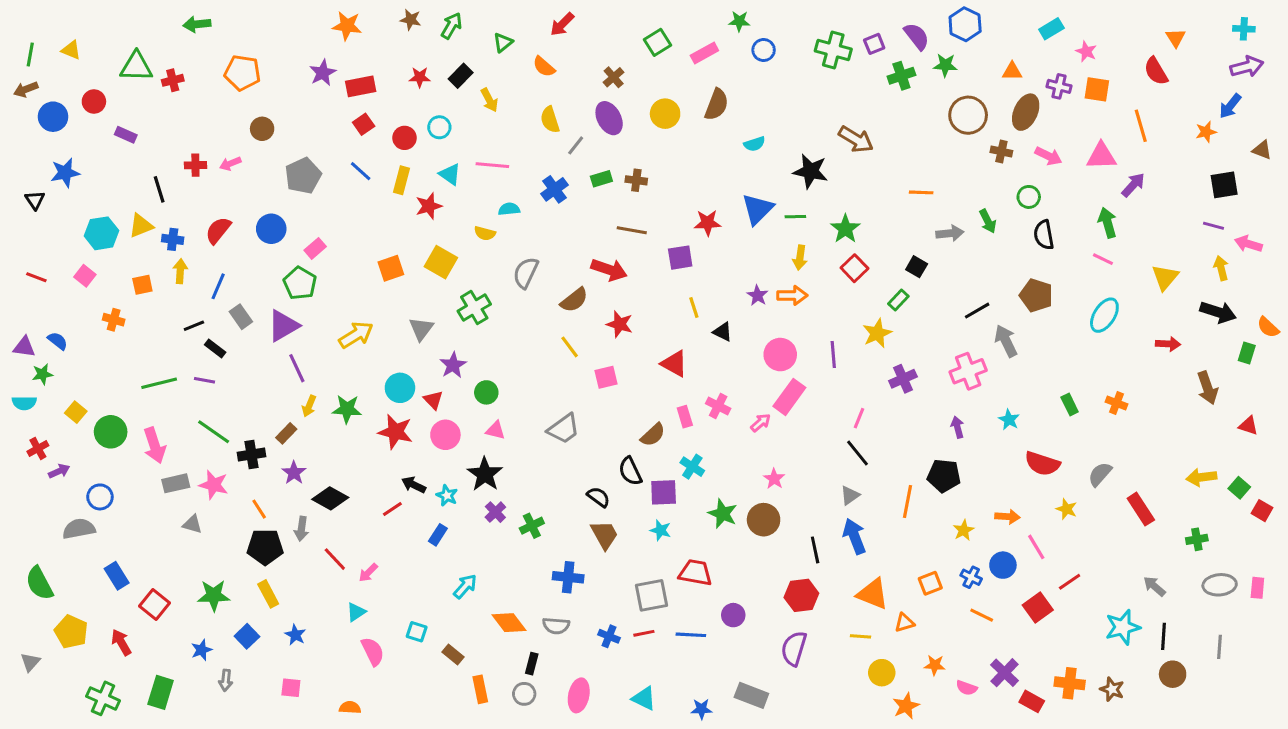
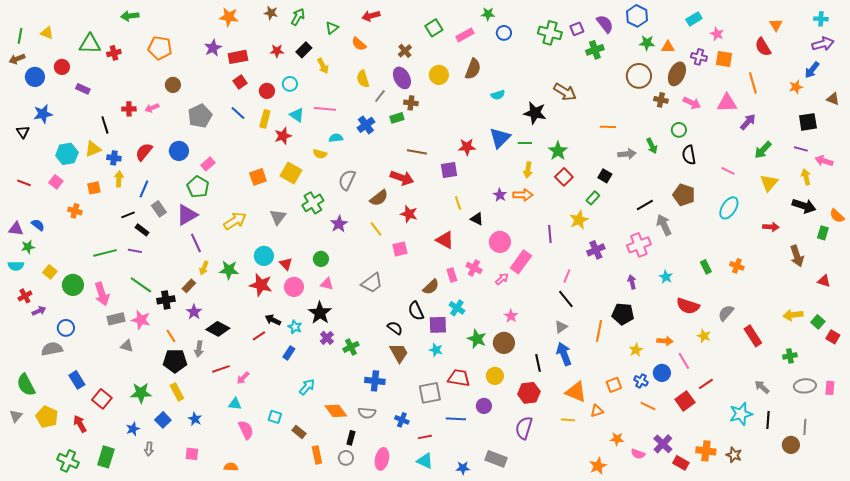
red arrow: (562, 24) -> (371, 16), turned 30
green star: (945, 65) -> (647, 43), moved
brown cross: (636, 180) -> (411, 103), moved
green arrow: (1107, 223) -> (763, 150), moved, turned -120
pink circle: (780, 355) -> (500, 242), moved
purple star: (453, 365) -> (339, 224), moved
red line: (335, 559) -> (221, 369), turned -66
cyan triangle: (356, 612) -> (235, 404), turned 40
red line: (644, 633) -> (425, 437), moved
gray triangle: (30, 662) -> (16, 416), moved
yellow circle: (882, 673) -> (495, 376), moved
brown circle: (1173, 674) -> (791, 445), moved

